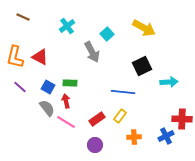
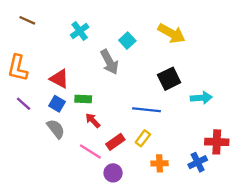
red triangle: (40, 57) -> (59, 79), moved
red arrow: (66, 101) -> (93, 120), moved, turned -32
pink line: (66, 122) -> (90, 151), moved

